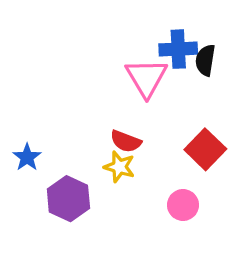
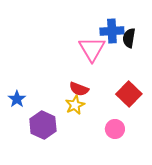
yellow star: (119, 167) -> (75, 105), turned 30

